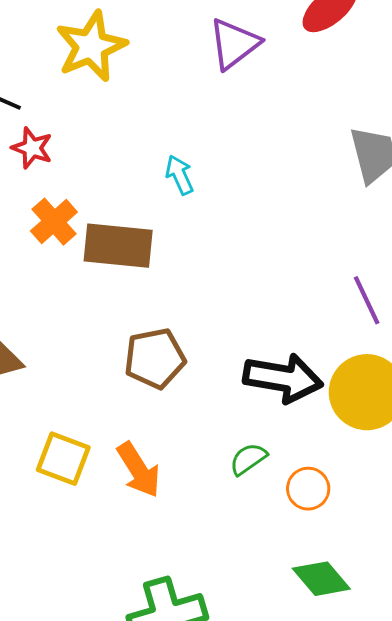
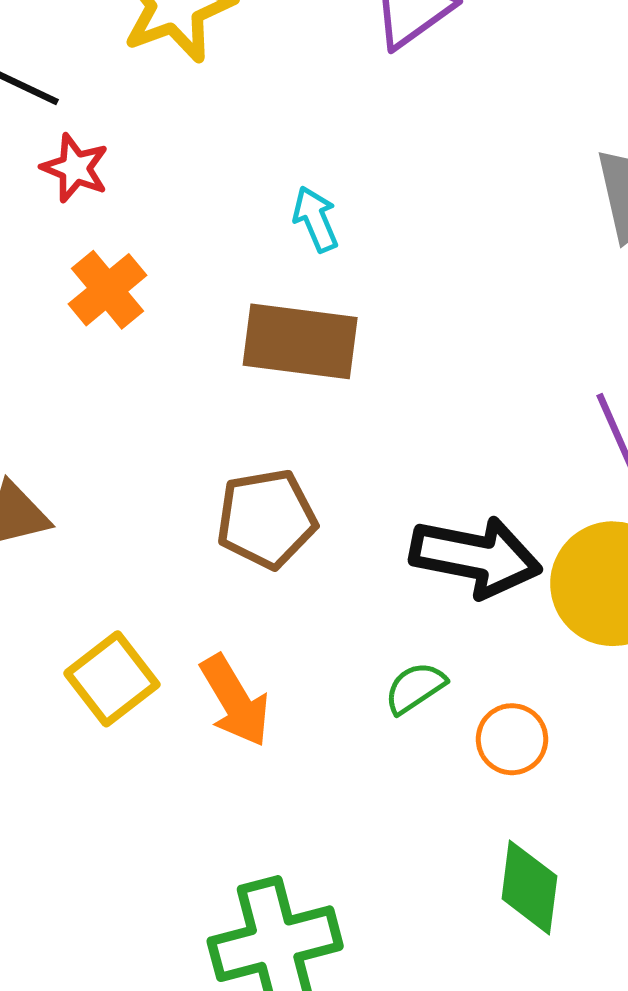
brown rectangle: (118, 246) -> (300, 341), moved
yellow square: (63, 459) -> (112, 679), turned 30
green diamond: (321, 579) -> (529, 887), turned 46

